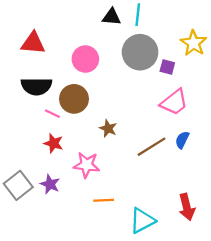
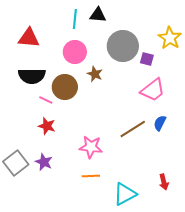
cyan line: (138, 15) -> (75, 19), moved
brown star: (108, 128) -> (95, 74), moved
pink star: (87, 165) -> (91, 147), moved
red arrow: (187, 207) -> (164, 182), size x0.7

